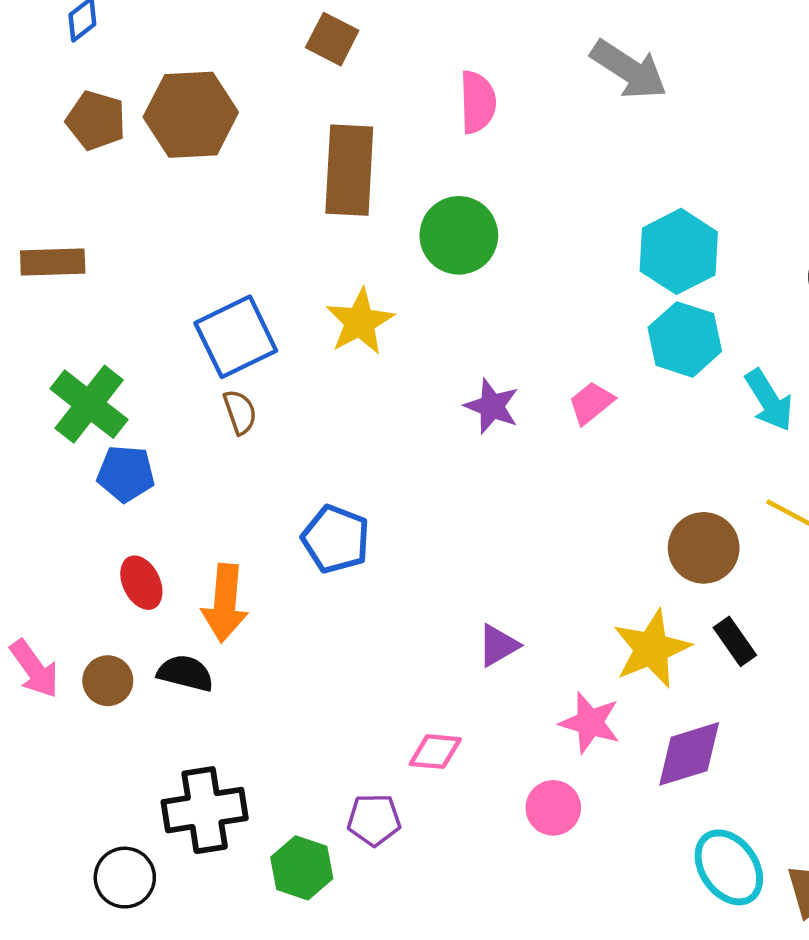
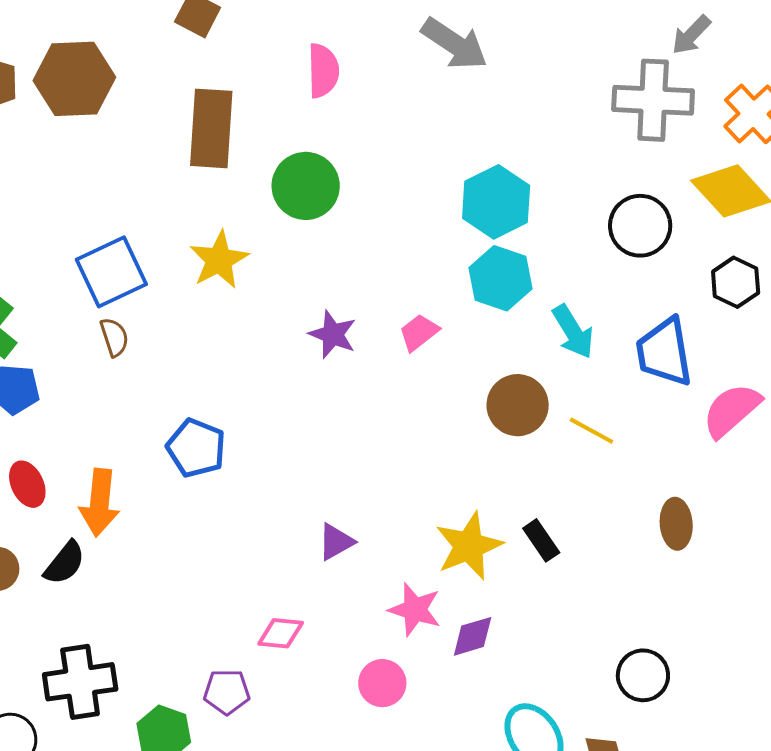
brown circle: (704, 548) -> (518, 405), moved
black semicircle: (185, 673) -> (65, 563), turned 114
purple diamond: (689, 754) -> (473, 636), moved, size x0.7

